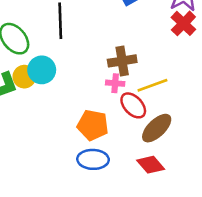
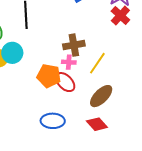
yellow line: (152, 85) -> (97, 63), turned -35
red ellipse: (133, 105) -> (65, 82), moved
orange pentagon: (93, 125) -> (49, 76), moved

